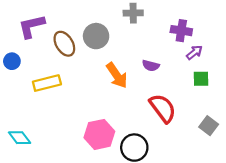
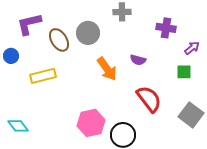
purple arrow: (194, 52) -> (192, 48), moved
gray square: (209, 126) -> (191, 115), size x1.4

